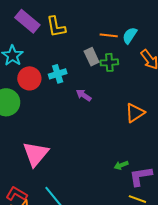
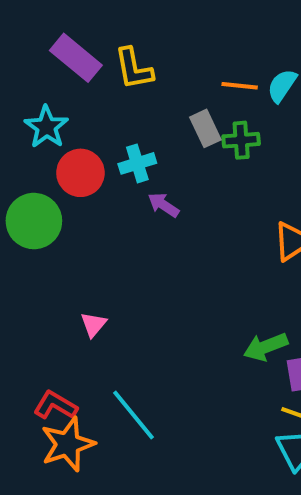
purple arrow: (84, 95) -> (164, 205), moved
pink triangle: (36, 154) -> (93, 325), size x0.5
green arrow: (121, 165) -> (266, 347), size x1.5

